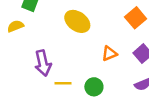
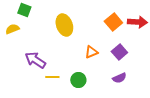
yellow ellipse: (77, 21) -> (64, 25), turned 35
purple arrow: (43, 63) -> (35, 60), turned 135

